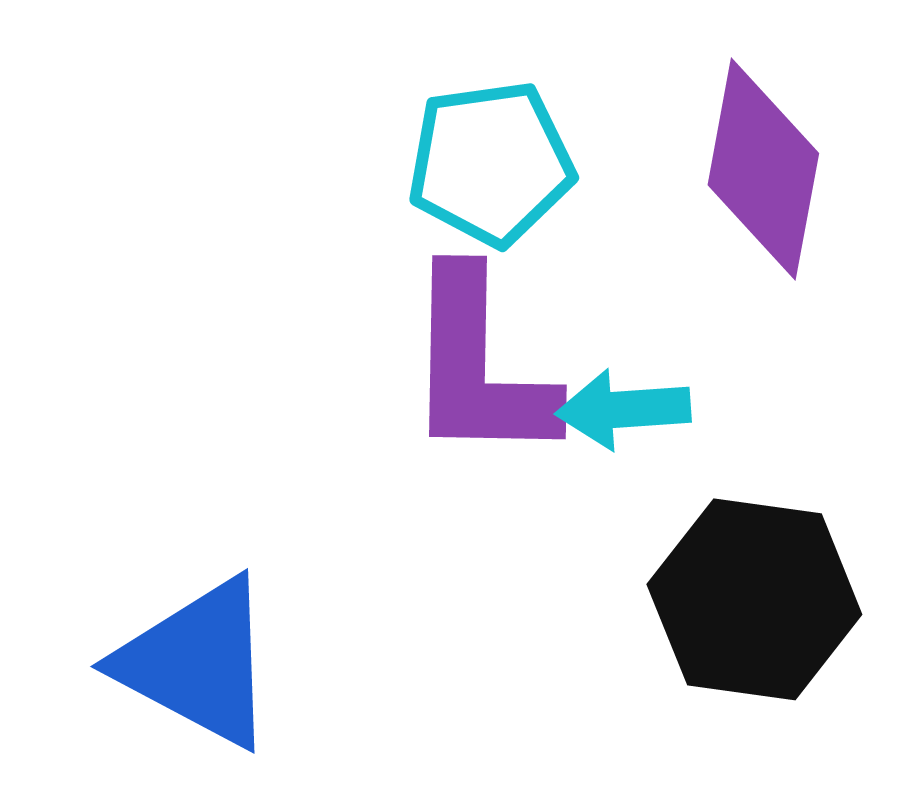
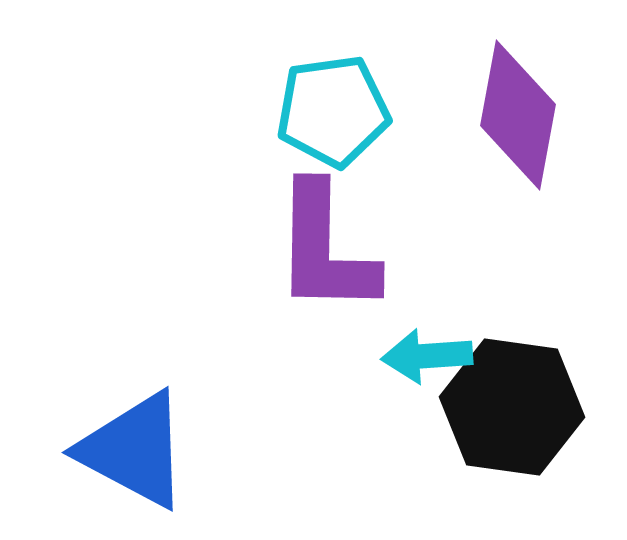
cyan arrow: (623, 409) -> (427, 356), moved

